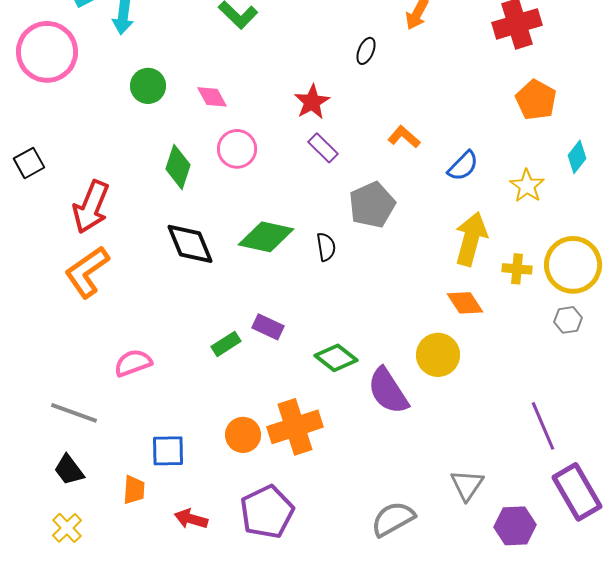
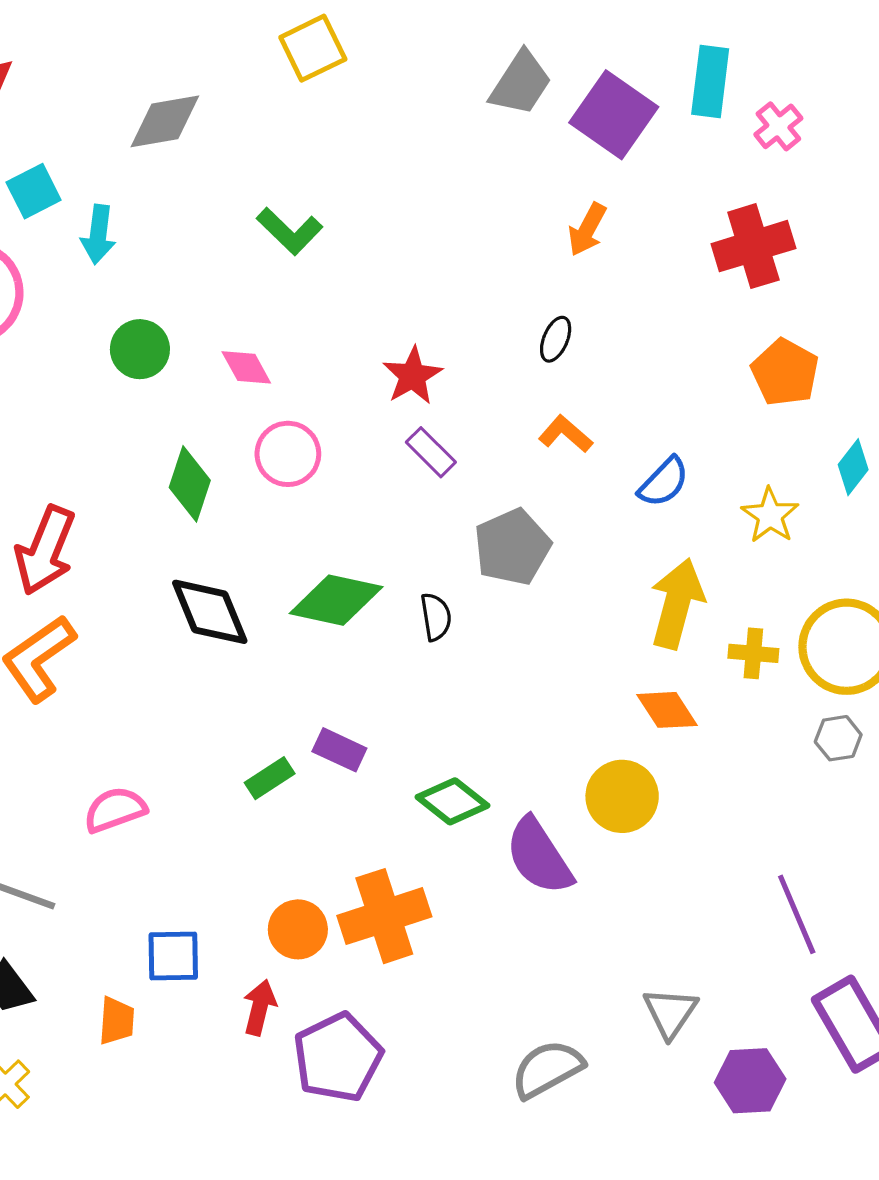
black ellipse: (366, 51) -> (556, 339), moved
red arrow: (191, 519) -> (260, 1008), moved, turned 88

